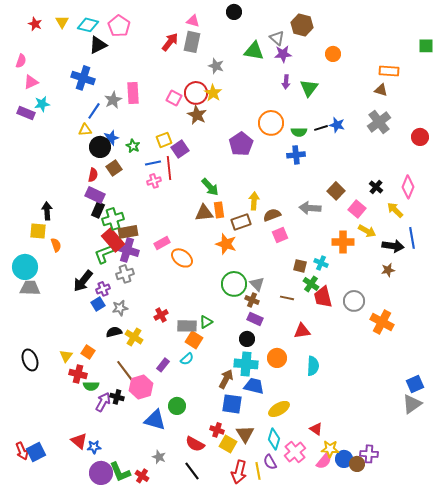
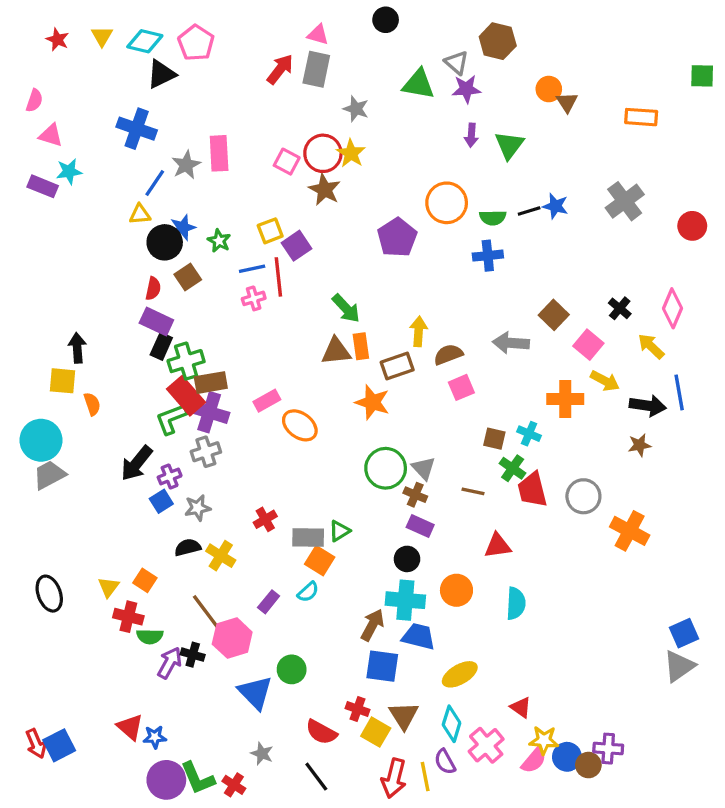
pink triangle: (31, 82) -> (51, 135), turned 42
brown triangle: (381, 90) -> (567, 102), moved, turned 40
gray trapezoid: (30, 288) -> (49, 475), turned -30
blue triangle: (155, 420) -> (255, 692), turned 30

